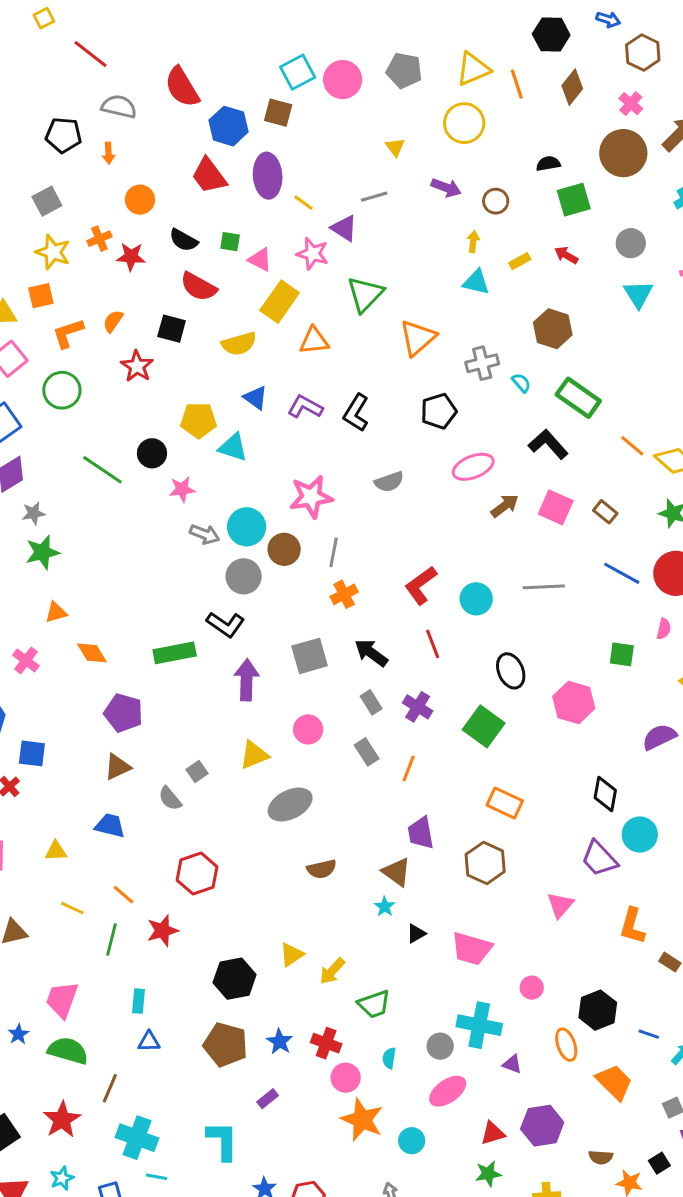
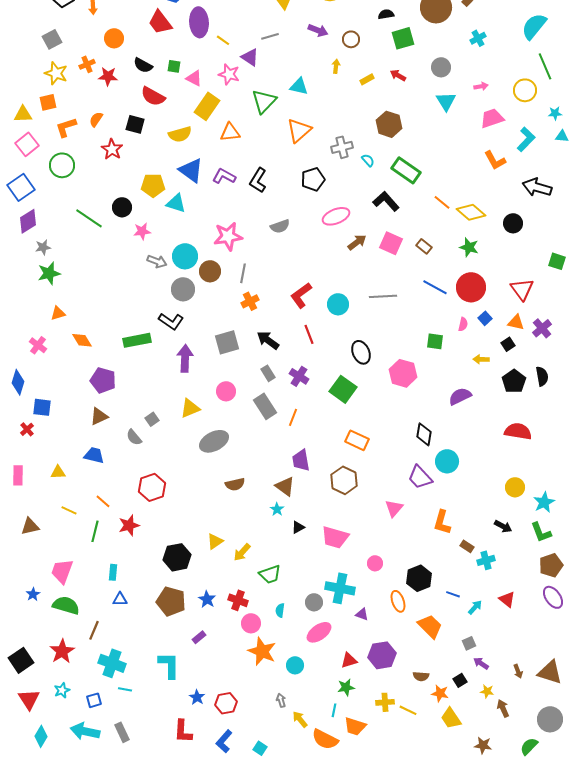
cyan triangle: (476, 282) -> (299, 86), moved
blue triangle: (256, 398) -> (191, 170), size x1.5
gray rectangle: (367, 752) -> (265, 406), size x1.4

